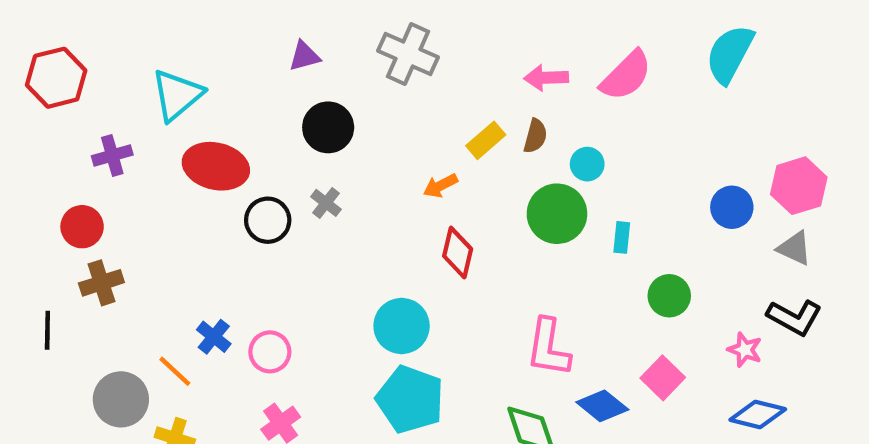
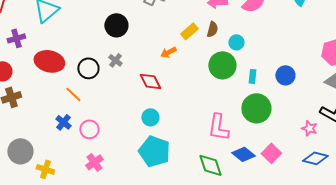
red ellipse: (216, 166) -> (49, 61), moved
blue circle: (732, 207) -> (285, 75), moved
red diamond: (458, 253) -> (150, 81), moved, turned -40
green circle: (669, 296) -> (256, 108), moved, size x1.5
cyan circle: (402, 326) -> (150, 117), size x0.7
orange line: (175, 371) -> (73, 94), moved
pink square: (663, 378) -> (271, 153), moved

